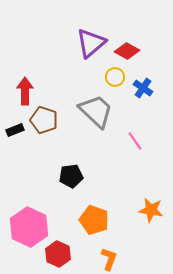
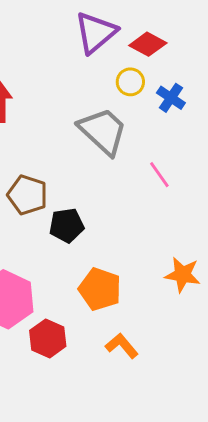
brown pentagon: (44, 120) -> (27, 195), moved
orange L-shape: (109, 259) -> (122, 346), turned -60

